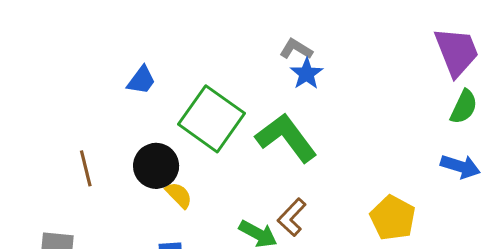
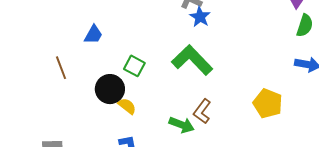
green square: (211, 119) -> (134, 66), moved, size x0.5
brown line: (86, 168) -> (61, 68), moved

